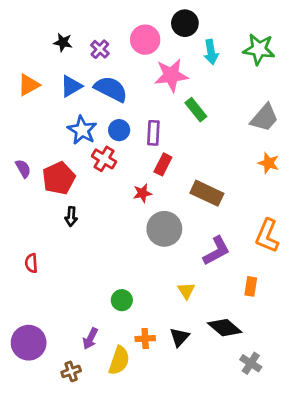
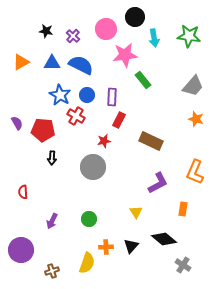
blue triangle: (71, 86) -> (52, 63), turned 30
red pentagon: (59, 178) -> (43, 130), turned 30
gray circle: (164, 229) -> (93, 167), moved
purple arrow: (90, 339) -> (52, 221), moved

